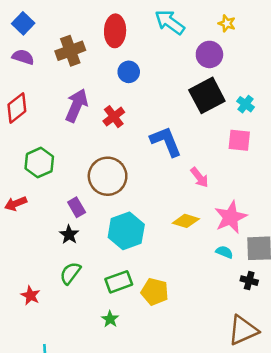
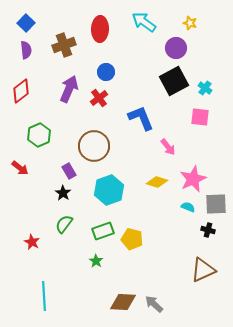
purple semicircle: (23, 57) -> (26, 50), turned 66
blue circle: (129, 72) -> (106, 72), moved
red arrow: (16, 204) -> (20, 168), turned -120

